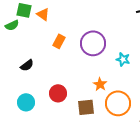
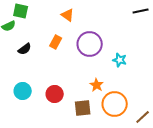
orange triangle: (43, 14) -> (68, 15), moved
black semicircle: (27, 65) -> (25, 49), moved
cyan circle: (26, 102) -> (23, 91), moved

